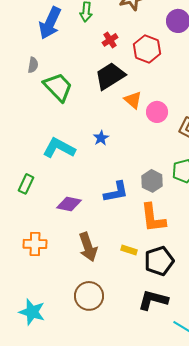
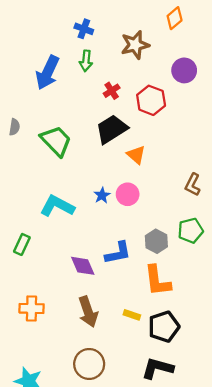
gray semicircle: (33, 65) -> (14, 127), moved
pink circle: (157, 112) -> (128, 194), moved
purple diamond: (69, 204) -> (83, 266), moved, turned 55

